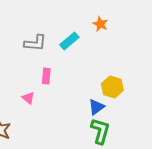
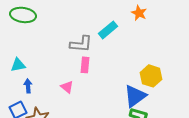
gray L-shape: (35, 43) -> (81, 44), moved
blue triangle: (96, 107) -> (135, 96), size x1.4

